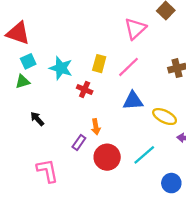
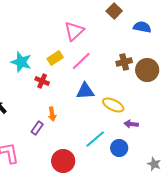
pink triangle: (135, 29) -> (74, 31), moved
yellow rectangle: (99, 64) -> (55, 58), turned 42
red circle: (107, 157) -> (63, 161), moved
blue circle: (171, 183) -> (119, 148), moved

